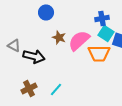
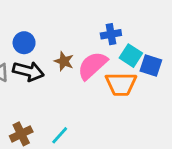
blue circle: (46, 12) -> (24, 43), moved
blue cross: (102, 18) -> (111, 34), moved
black arrow: (34, 56) -> (28, 71), moved

